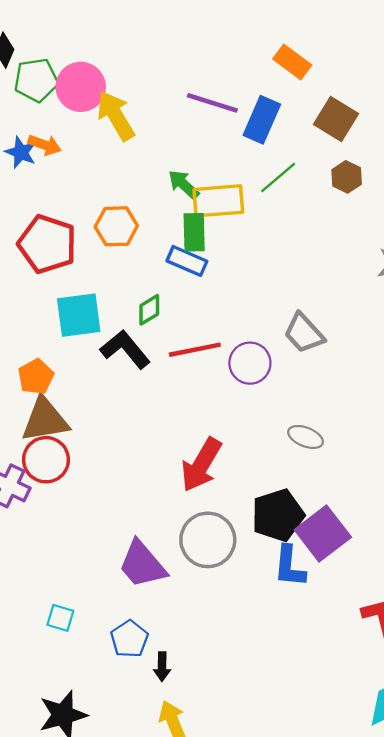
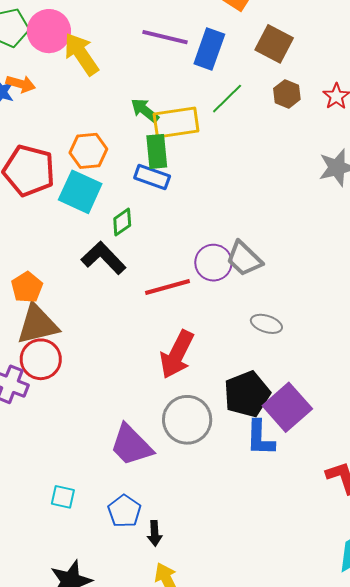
cyan square: (79, 315) -> (80, 192), moved, turned 36
gray trapezoid: (304, 333) -> (244, 259), moved
red line: (195, 350) -> (168, 287), moved

